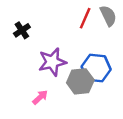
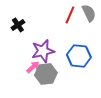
gray hexagon: (80, 81) -> (46, 74), moved
pink arrow: (40, 97) -> (33, 67), moved

